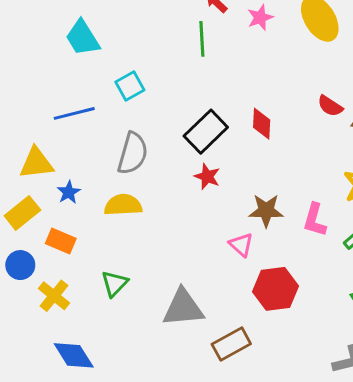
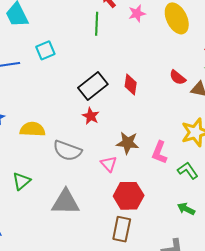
gray semicircle: (133, 153) -> (67, 151), moved, turned 88
brown rectangle: (231, 344) -> (122, 229), moved, turned -55

